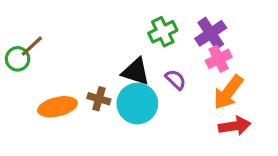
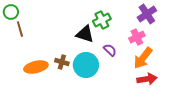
purple cross: (211, 33) -> (147, 14), moved
brown line: (32, 46) -> (20, 29), turned -63
green circle: (18, 59) -> (11, 12), moved
black triangle: (136, 72) -> (85, 34), moved

